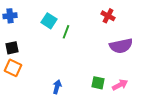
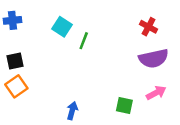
red cross: (108, 16) -> (148, 27), moved
orange square: (13, 68) -> (16, 86), turned 30
pink arrow: (120, 85) -> (156, 93), moved

